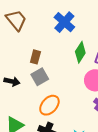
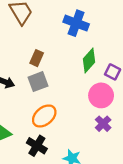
blue cross: (64, 22) -> (76, 23), turned -30

